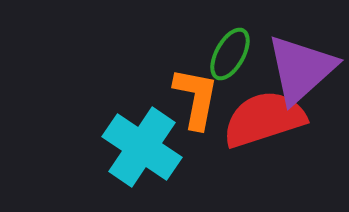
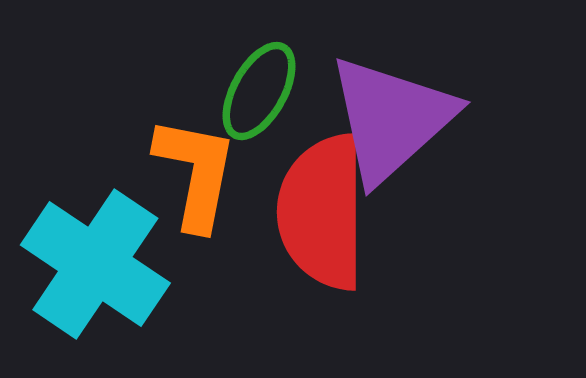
red semicircle: (264, 119) -> (322, 212), turned -72

